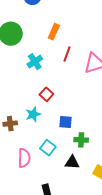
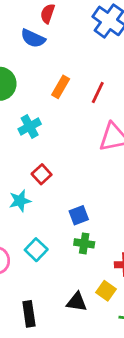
red line: (67, 54) -> (98, 92), moved
blue square: (65, 122) -> (79, 215), moved, turned -32
black triangle: (72, 162) -> (77, 302), moved

